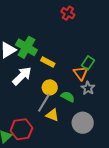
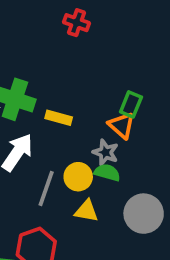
yellow circle: (50, 87) -> (78, 177), moved
gray star: (88, 88) -> (106, 152), moved
gray line: (44, 103) -> (46, 189), moved

